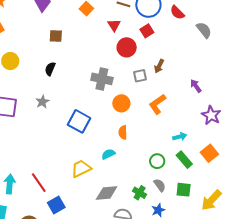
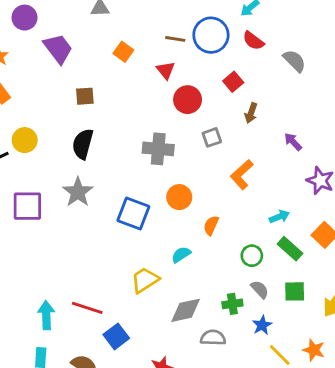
red square: (147, 31) -> (233, 82), moved
brown arrow: (159, 66) -> (251, 113), moved
black semicircle: (50, 69) -> (83, 144), size x1.5
gray star: (42, 102) -> (78, 192), size x1.5
orange circle: (121, 103) -> (179, 197), moved
orange semicircle: (123, 132) -> (211, 225), moved, turned 32
red line: (39, 183) -> (87, 308), turned -30
green cross: (140, 193) -> (232, 304), turned -32

